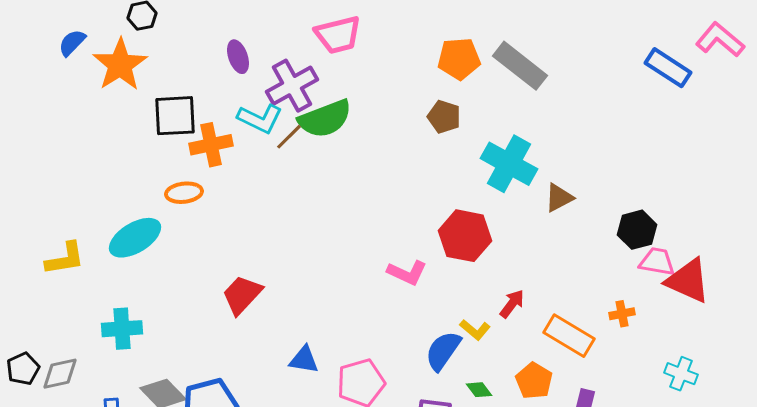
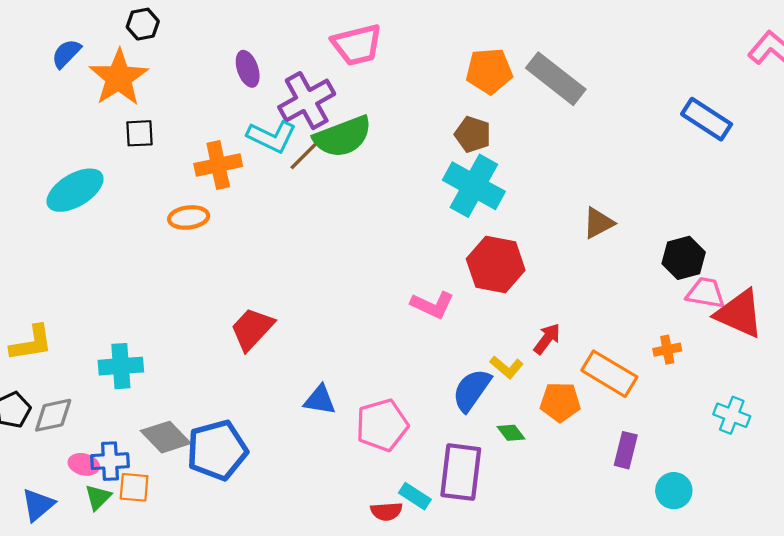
blue rectangle: (668, 68) -> (707, 119), moved
black square: (175, 116) -> (139, 133), moved, size x0.6
cyan cross: (509, 164) -> (474, 186), moved
cyan ellipse: (135, 238) -> (75, 190), moved
yellow L-shape: (65, 259) -> (31, 343), moved
orange pentagon: (534, 381) -> (560, 402), moved, turned -30

